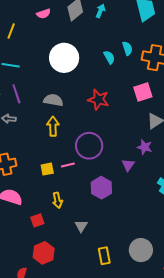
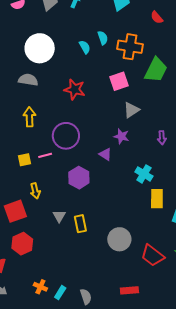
gray semicircle: (53, 100) -> (28, 80), moved
purple triangle: (128, 165) -> (105, 154), turned -32
red square: (37, 220) -> (15, 211), size x1.6
yellow rectangle: (104, 256) -> (80, 224), moved

